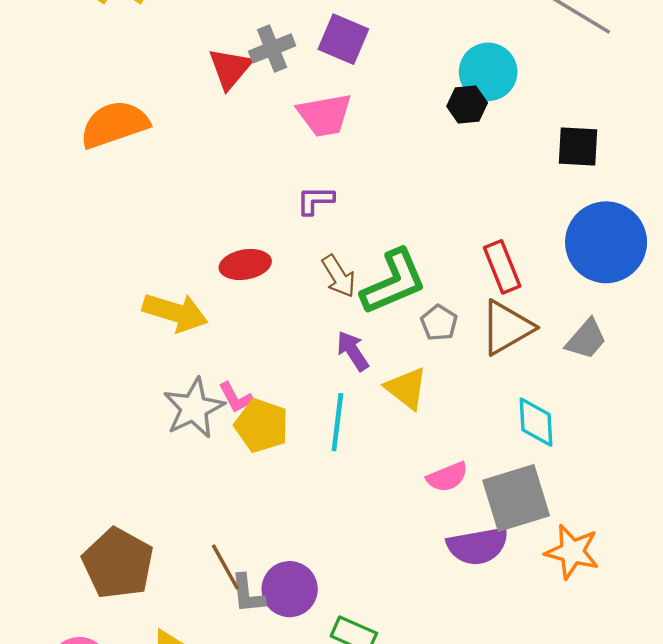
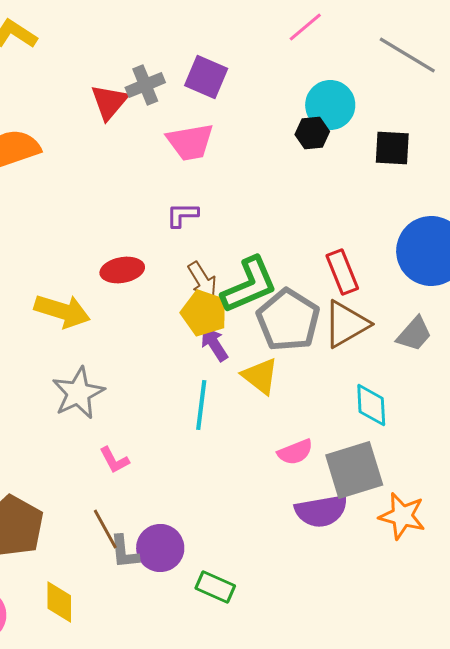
black square: (578, 147) -> (392, 148), moved
gray pentagon: (439, 323) -> (288, 320), size x2.0
pink L-shape: (236, 398) -> (114, 460), moved
yellow pentagon: (262, 426) -> (204, 313), moved

